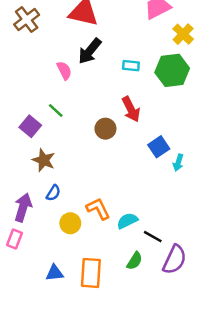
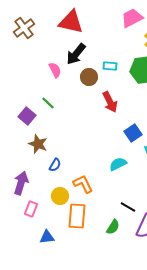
brown circle: (105, 129) -> (89, 77), moved
blue semicircle: (53, 193) -> (55, 165), moved
cyan semicircle: (127, 221) -> (118, 164), moved
pink rectangle: (15, 239) -> (31, 209), moved
orange rectangle: (91, 273) -> (77, 216), moved

